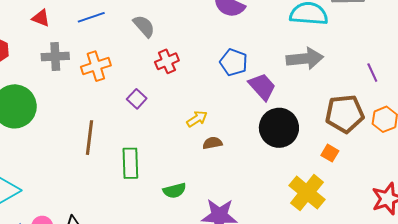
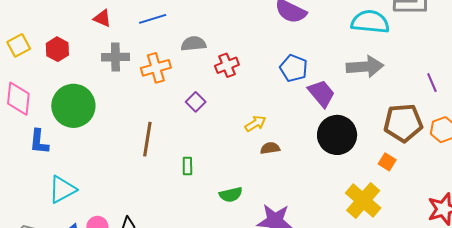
gray semicircle: (144, 26) -> (194, 44), moved, turned -55
green rectangle: (130, 163) -> (187, 166), size x0.6

